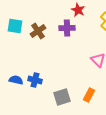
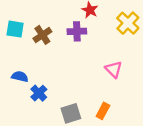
blue semicircle: (16, 80) -> (20, 77), moved
blue cross: (35, 80) -> (39, 93), turned 32

